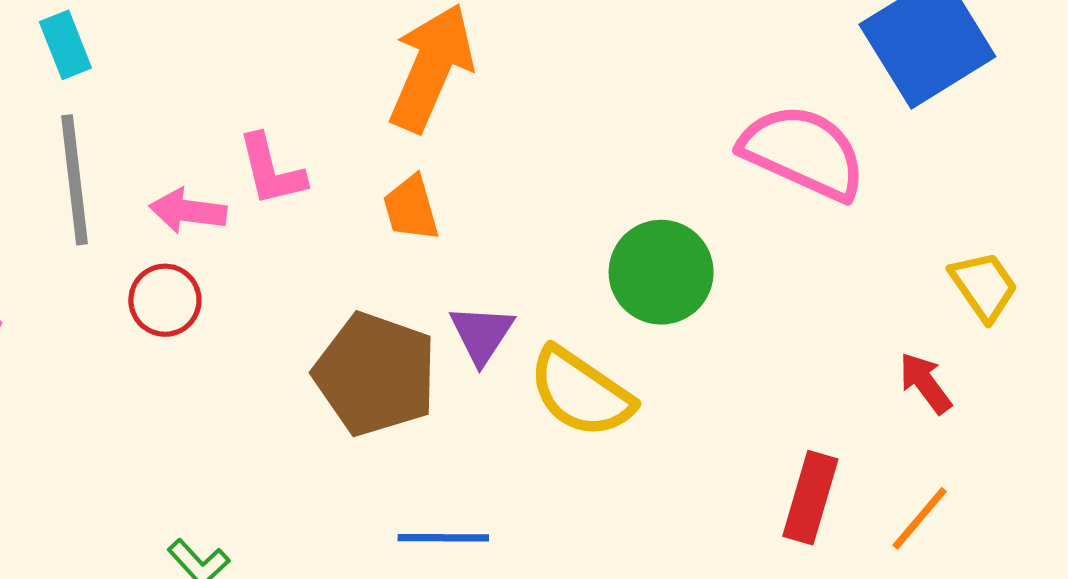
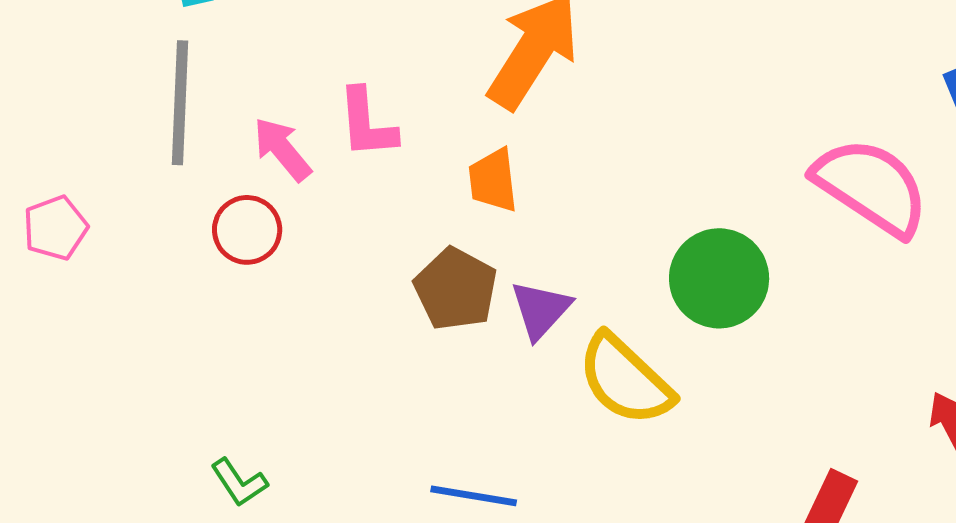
pink arrow: (188, 211) -> (282, 149), turned 34
brown pentagon: (375, 374) -> (456, 289), moved, size x0.7

